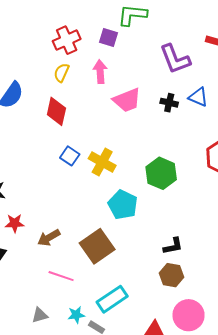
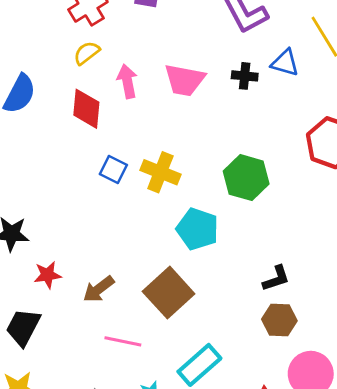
pink arrow: (100, 72) -> (127, 81), moved
yellow semicircle: (62, 73) -> (87, 53), turned 36
pink trapezoid: (127, 100) -> (184, 80), turned 40

